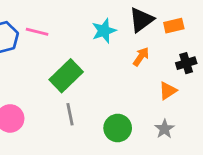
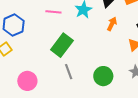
pink line: (37, 32) -> (53, 12), moved

